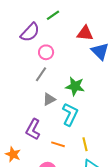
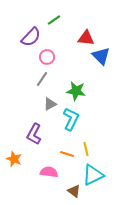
orange line: (58, 144) -> (67, 154), moved

